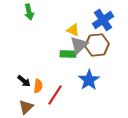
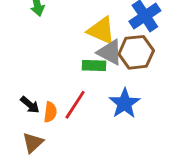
yellow triangle: (73, 30) -> (101, 31), size x1.5
gray triangle: (79, 45) -> (110, 52), turned -48
red line: (55, 95) -> (75, 105), moved

